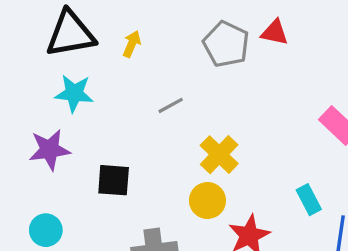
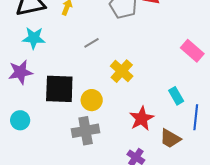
black square: (114, 180) -> (59, 89), size x1.5
yellow circle: (207, 201) -> (92, 100), moved

